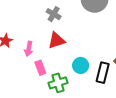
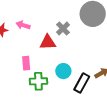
gray cross: (54, 14) -> (63, 28), moved
pink arrow: (29, 49) -> (23, 25), moved, turned 80

